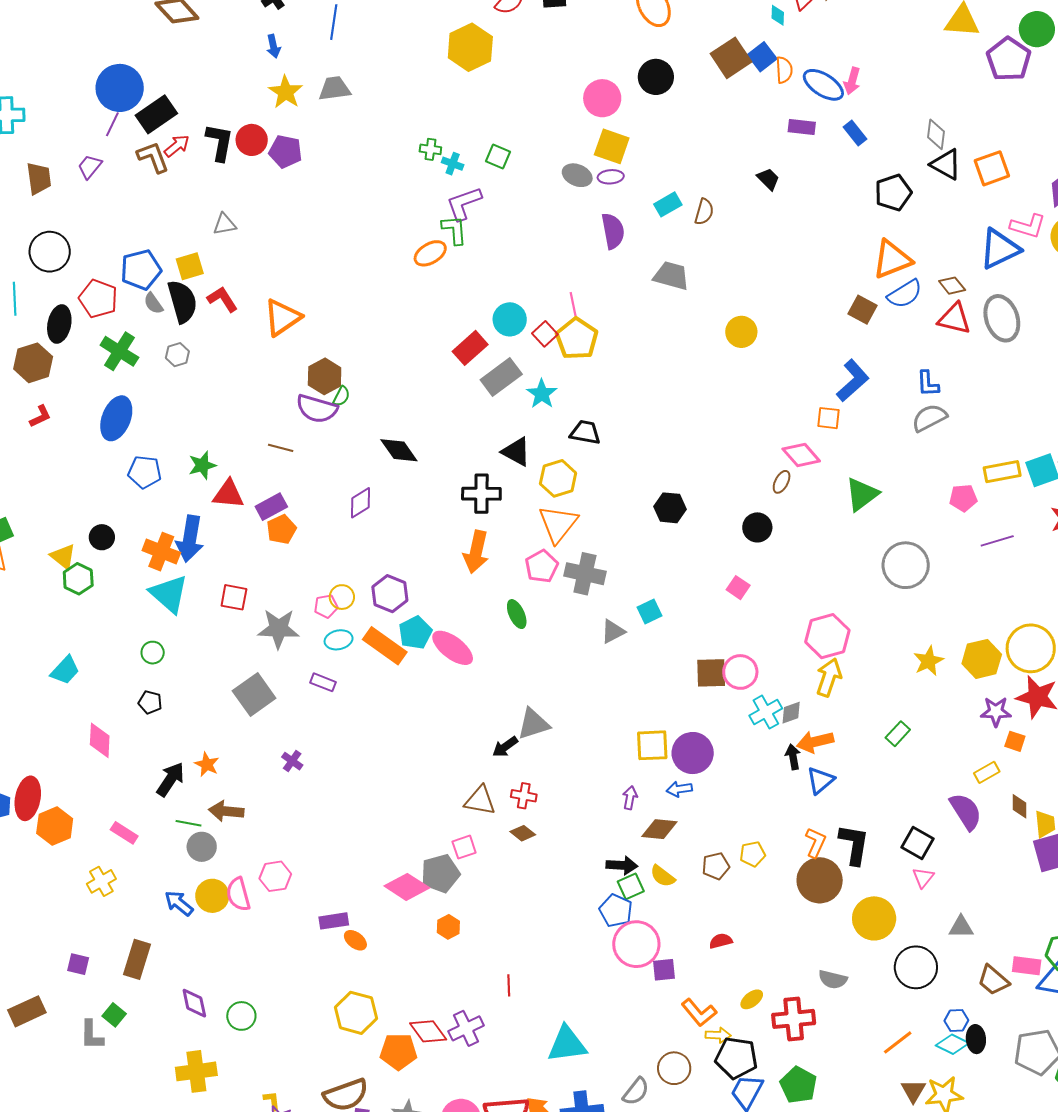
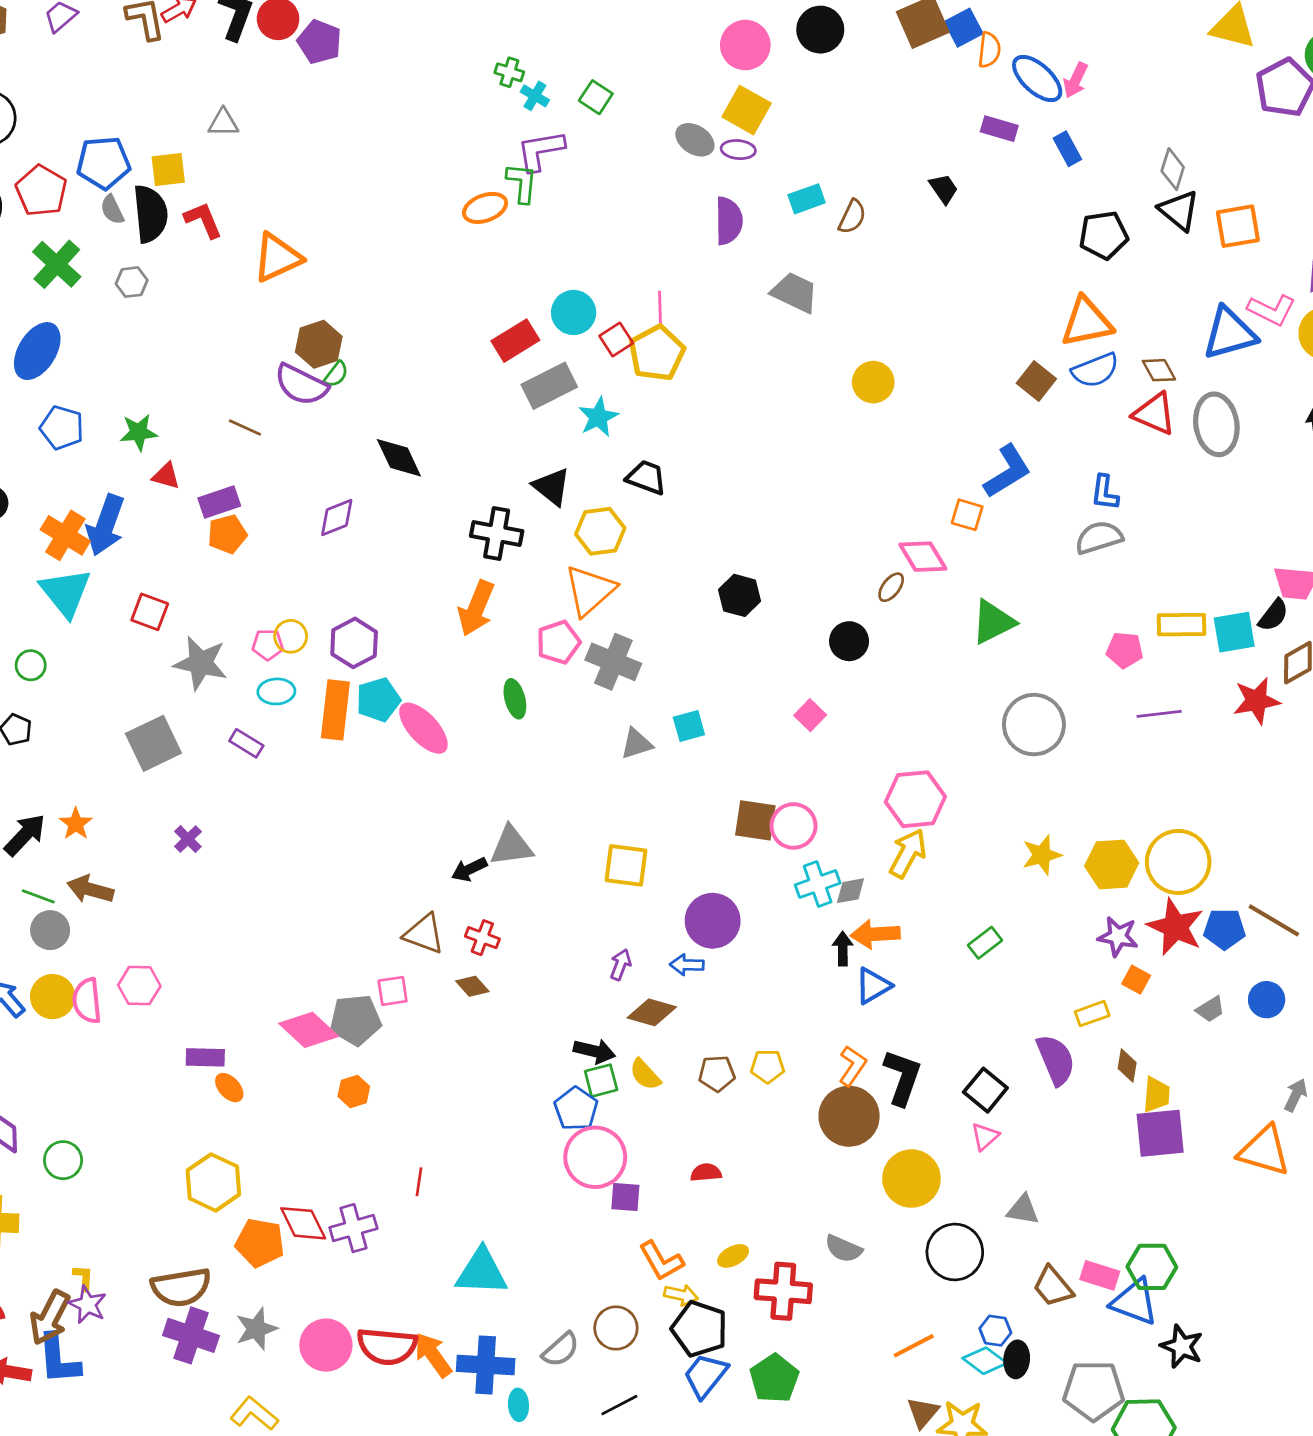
red triangle: (228, 494) -> (166, 476), size x0.7
orange rectangle: (385, 646) -> (335, 710), turned 51
yellow square: (652, 745) -> (626, 865), moved

